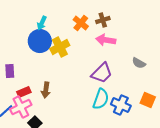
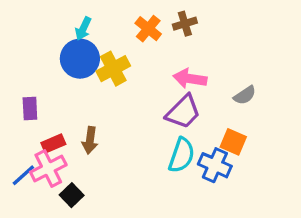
pink arrow: (106, 40) -> (190, 79), moved
gray semicircle: (139, 63) -> (245, 95), turned -64
orange square: (148, 100) -> (233, 142), moved

